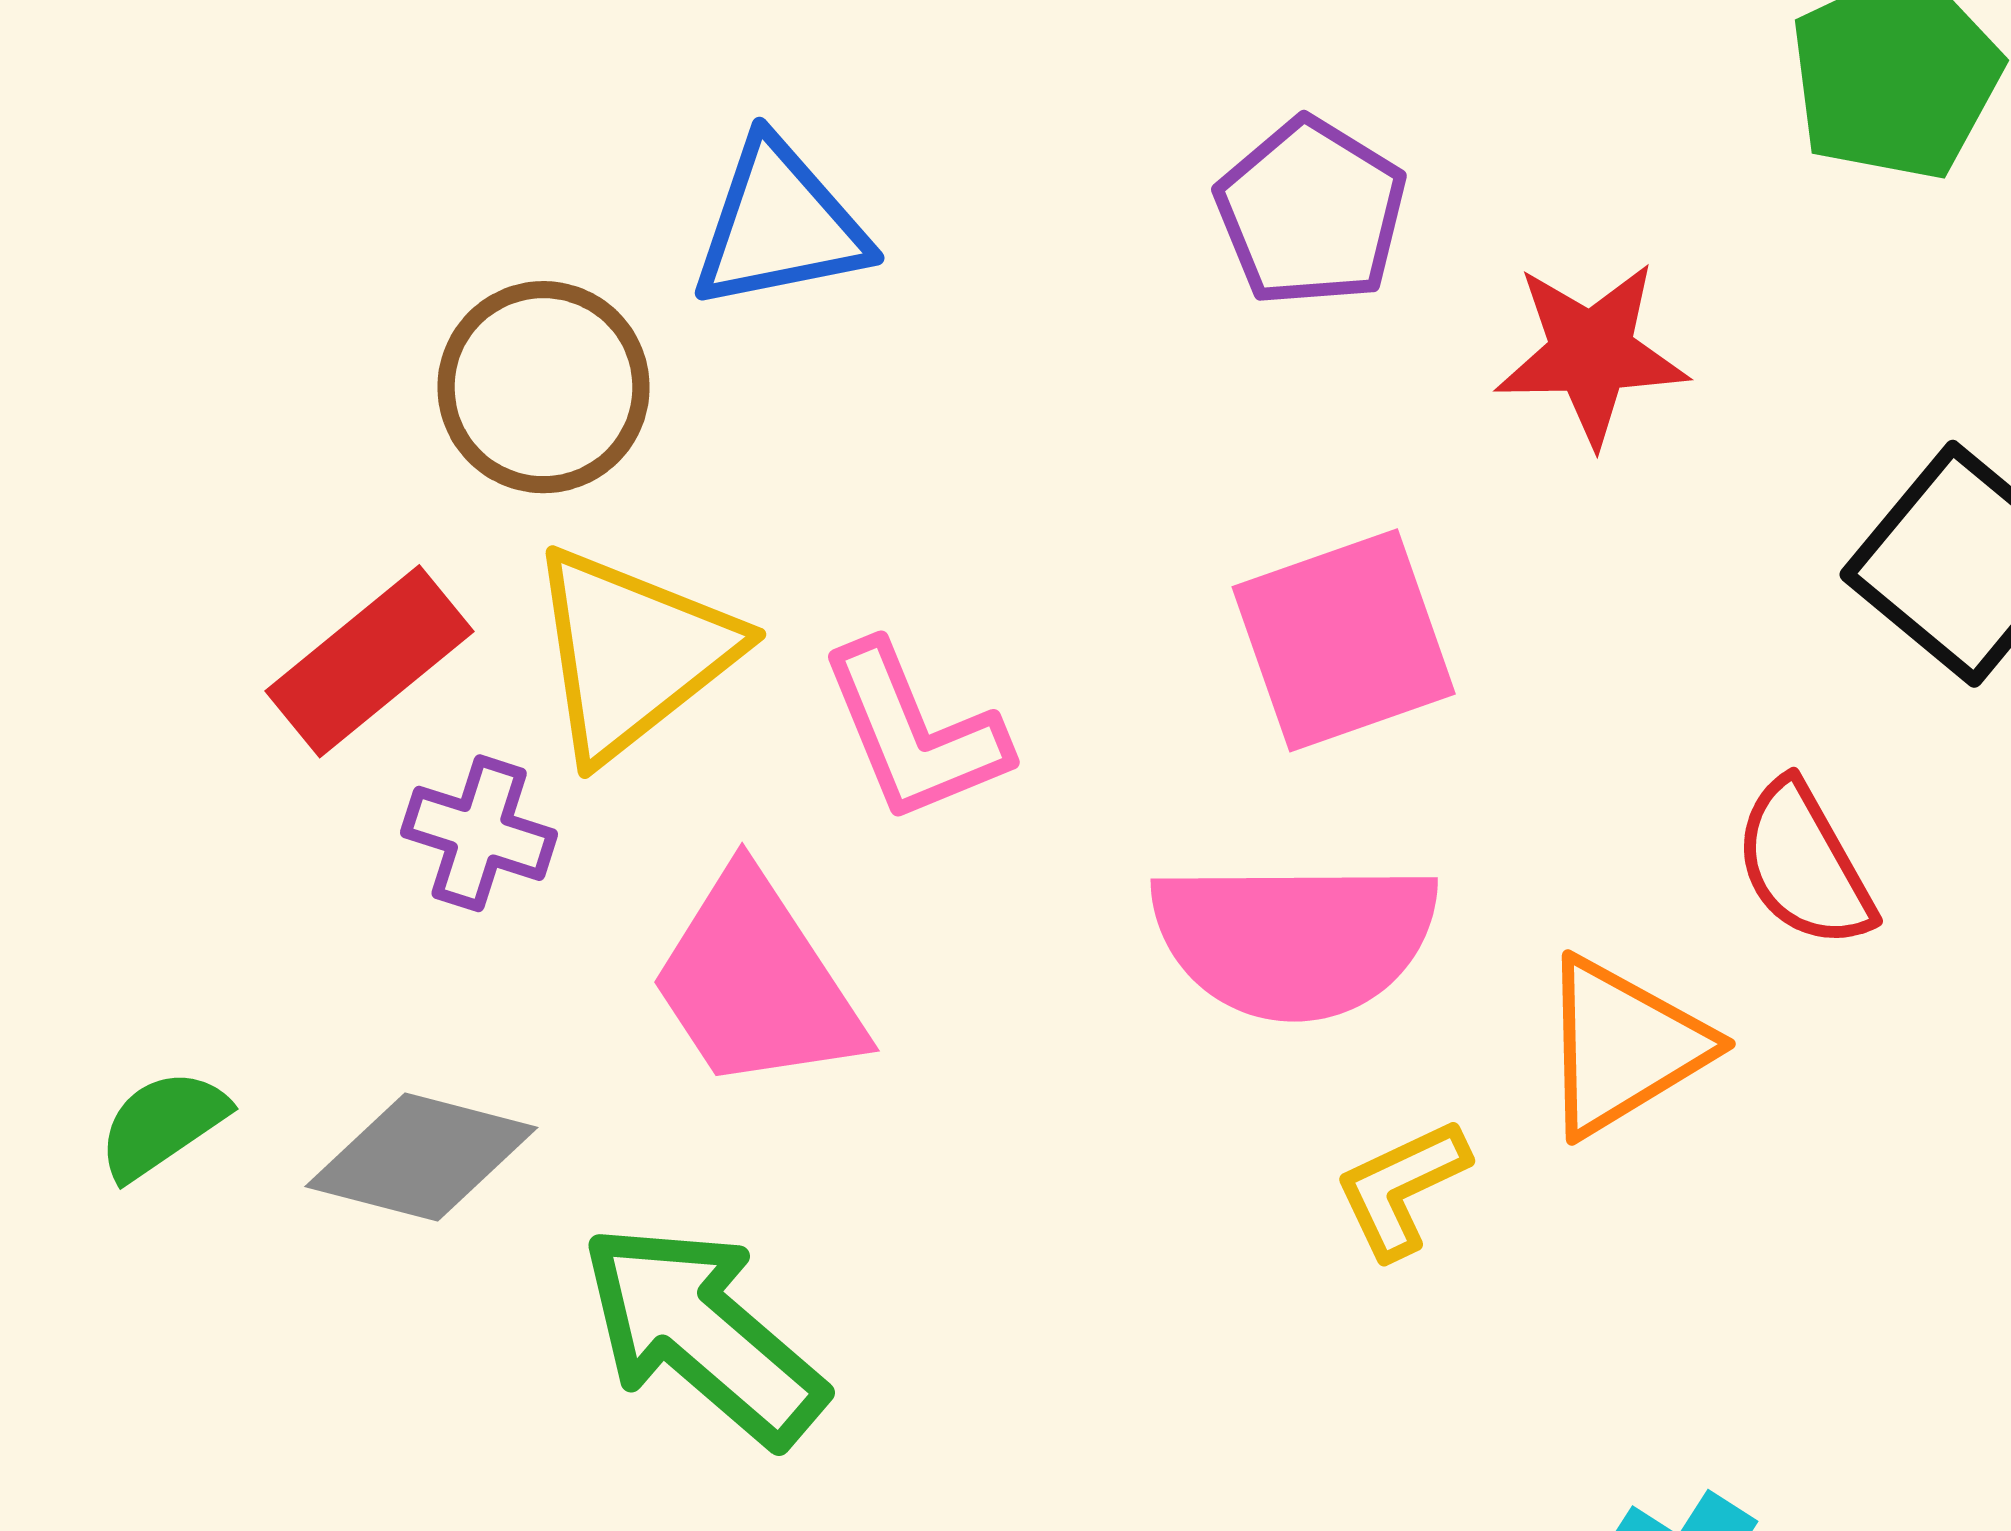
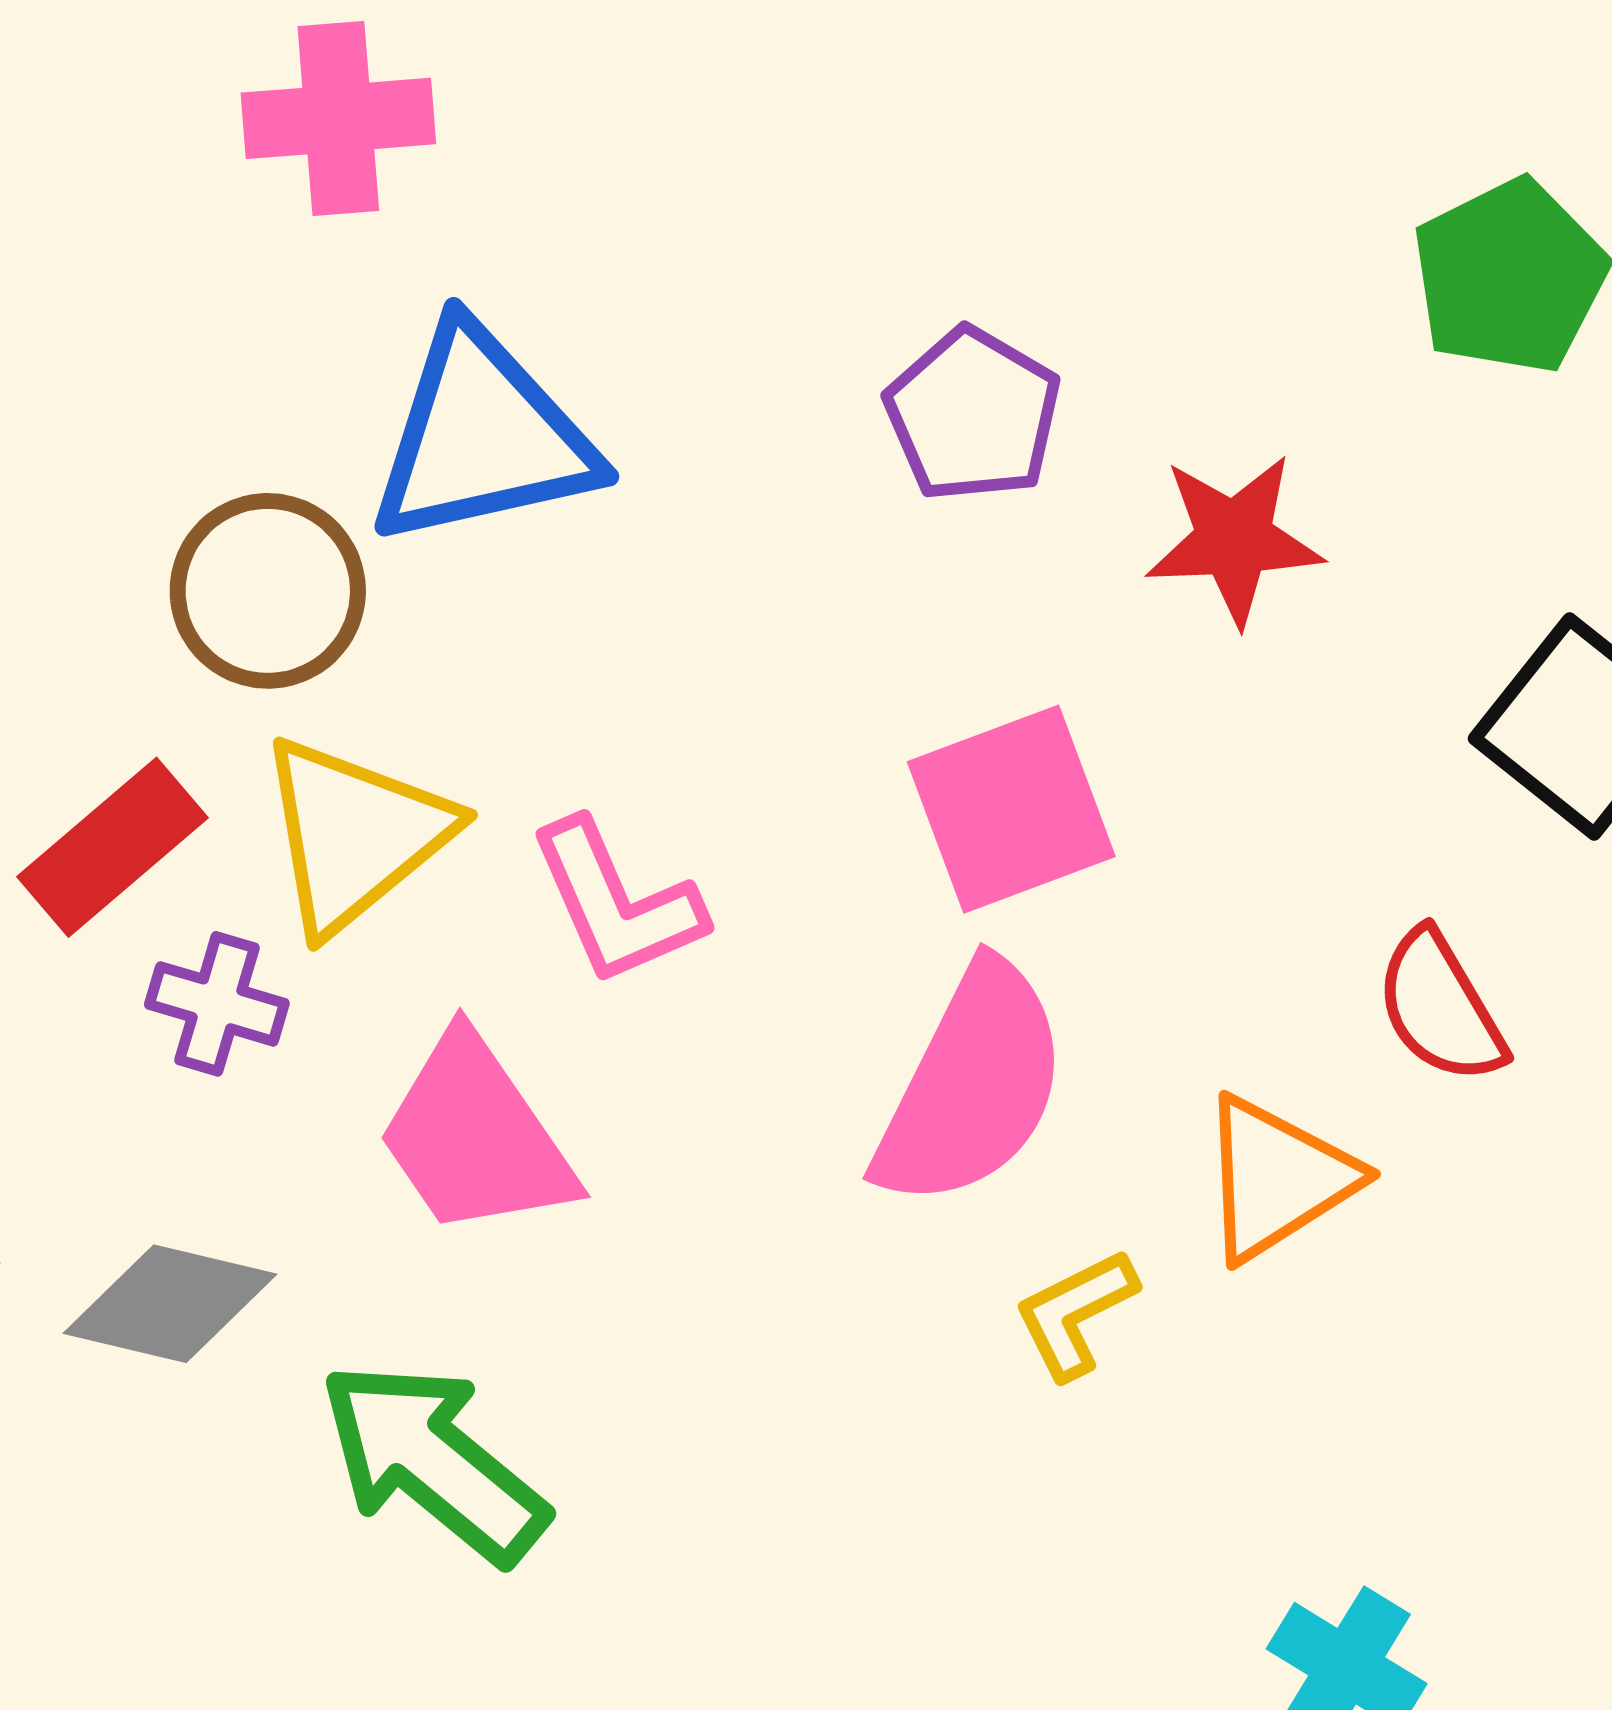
blue triangle: (780, 225) -> (483, 437), size x1.4
pink semicircle: (1294, 939) -> (972, 1086), turned -62

